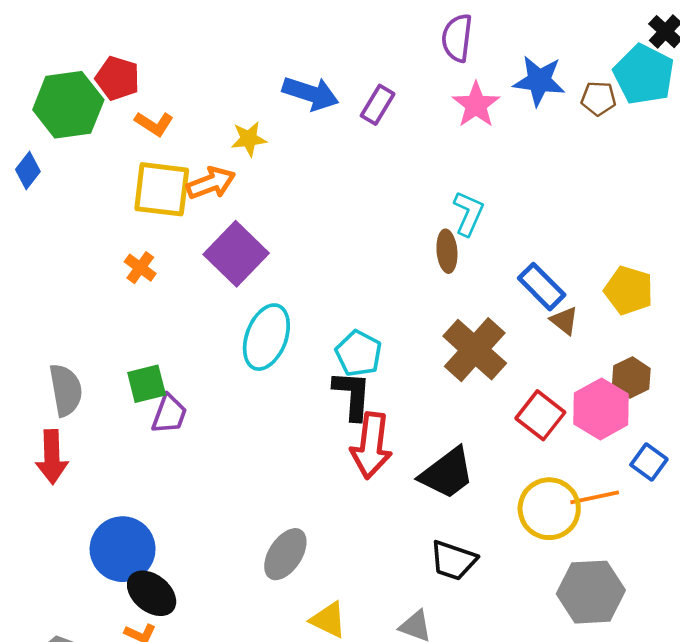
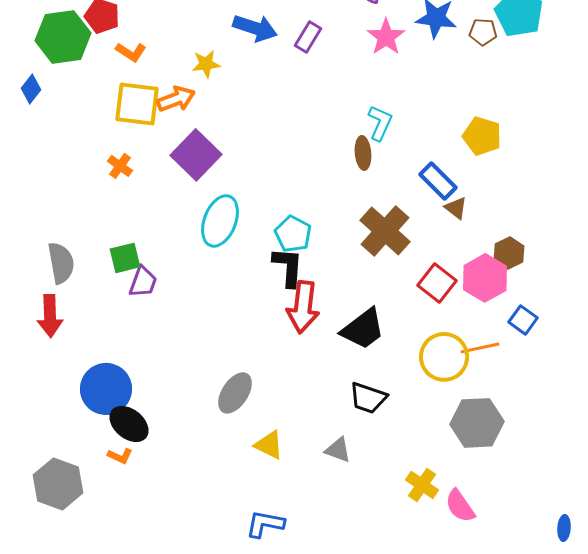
yellow pentagon: (629, 290) -> (482, 136), moved

